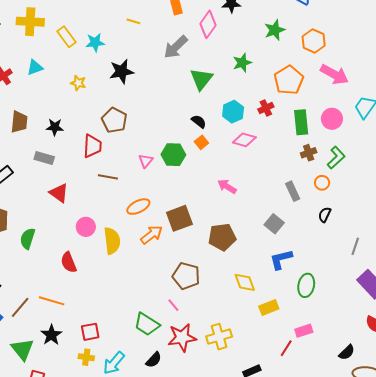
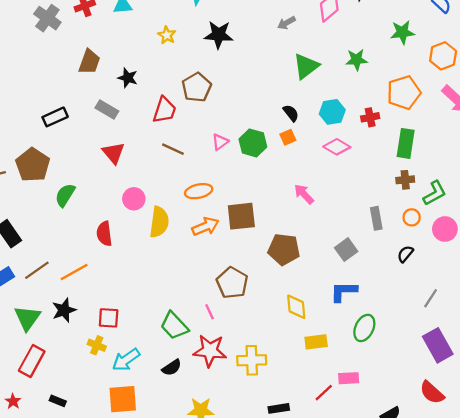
gray arrow: (176, 47) -> (286, 23), size x0.6
pink circle: (332, 119) -> (445, 229), moved
orange line: (52, 301) -> (74, 272), turned -60

